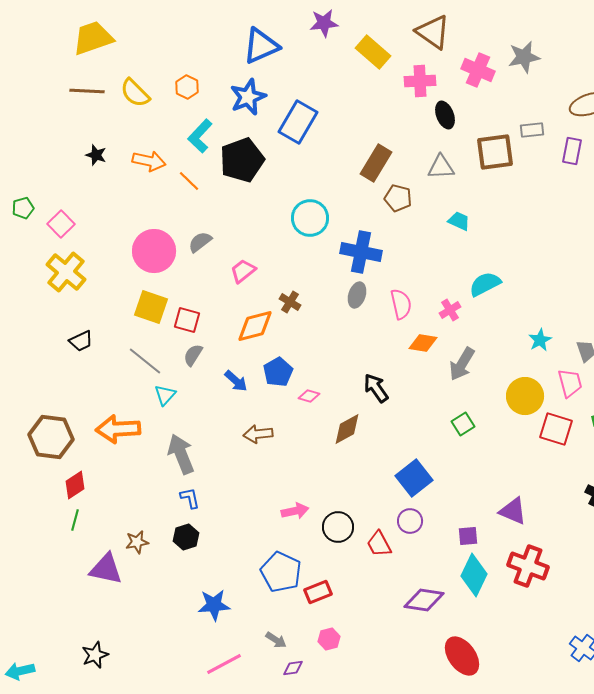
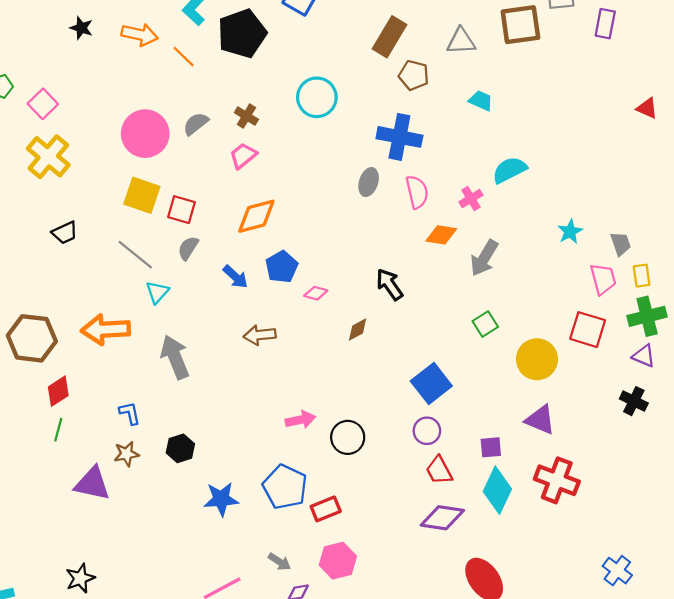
blue cross: (361, 252) -> (399, 137), moved
brown cross: (290, 302) -> (246, 116), moved
yellow circle: (525, 396) -> (537, 359), moved
brown diamond: (347, 429) -> (358, 330), size x0.7
blue L-shape: (190, 498) -> (130, 413), moved
red trapezoid: (379, 544) -> (439, 470), moved
blue star: (214, 605) -> (221, 499), moved
pink hexagon: (329, 639) -> (338, 561), size x1.5

